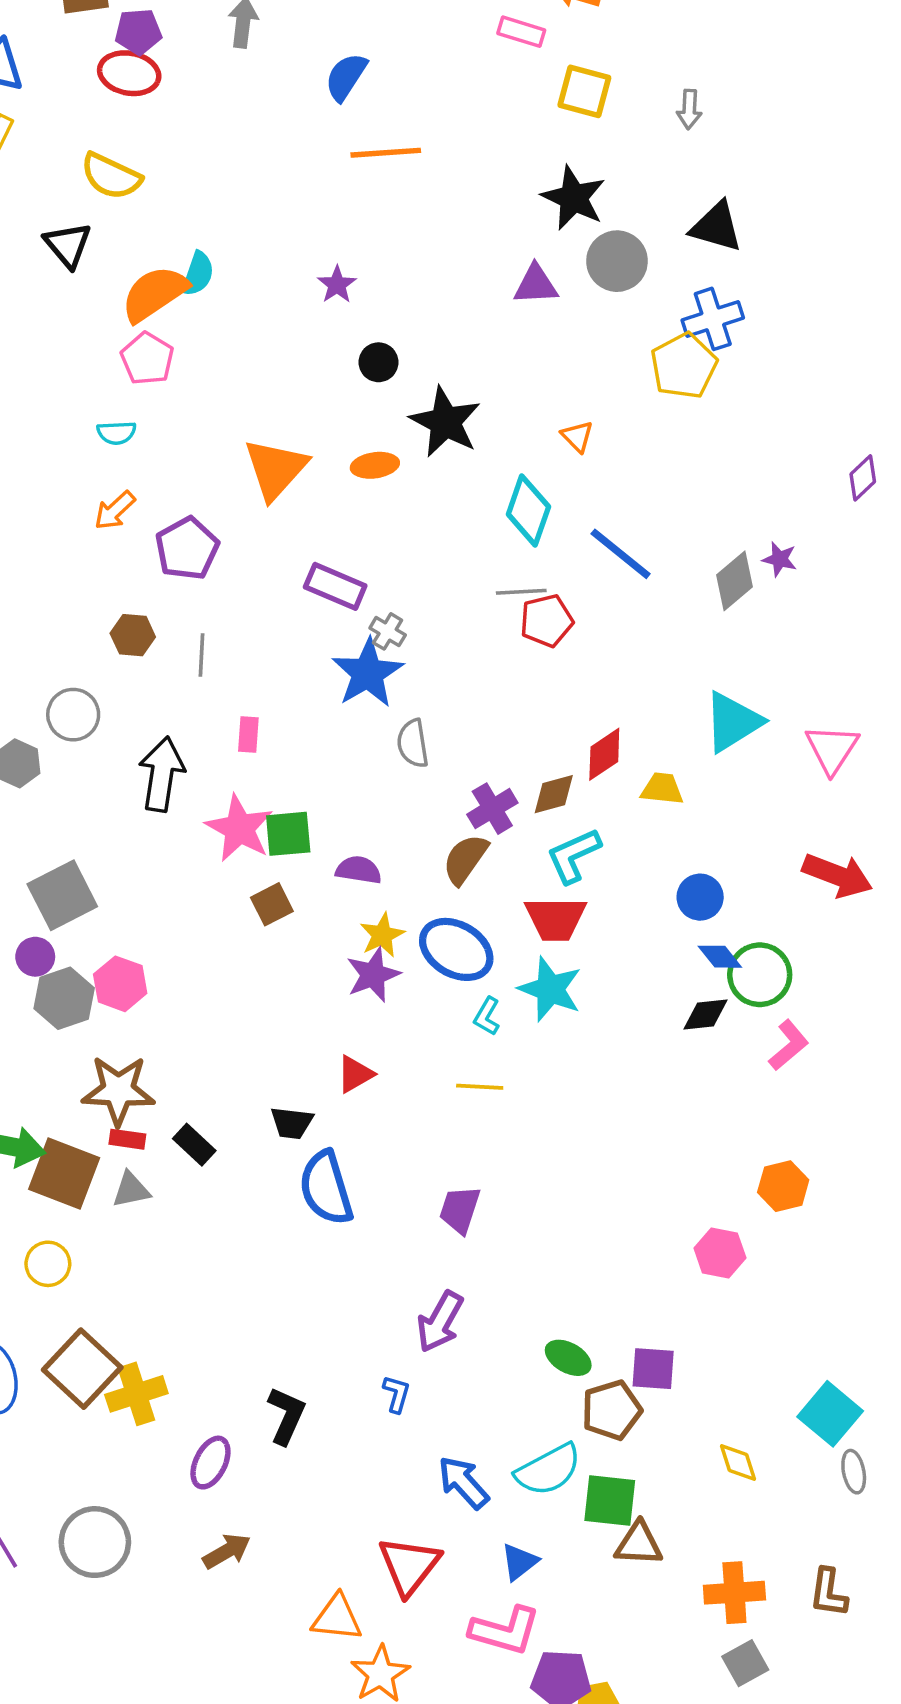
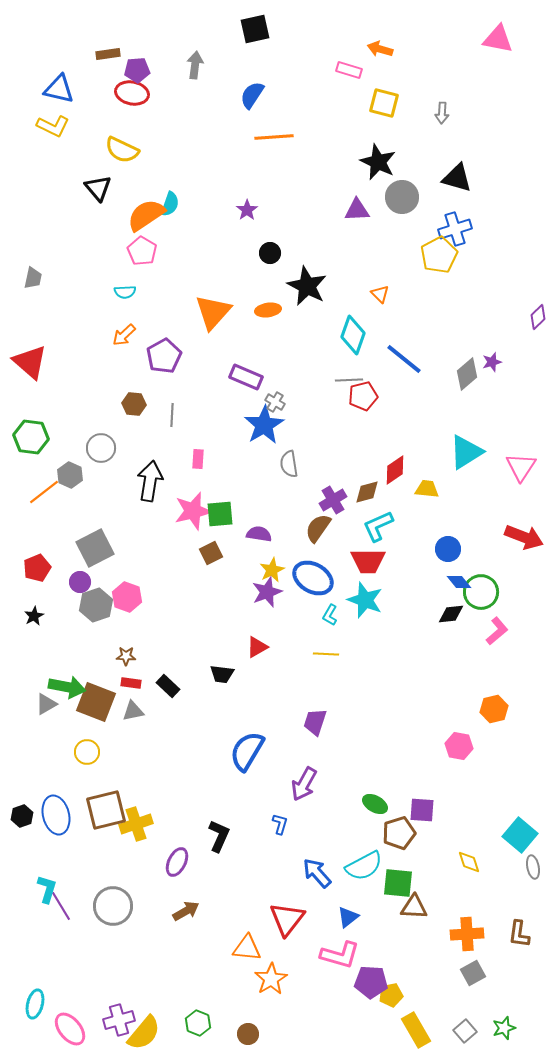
purple star: (780, 559) -> (492, 362), turned -30
pink star: (239, 828) -> (193, 511), turned 30
brown star: (118, 1090) -> (126, 656), size x0.5
blue semicircle: (326, 1188) -> (247, 751), moved, turned 48
brown square: (82, 1369) -> (106, 810), turned 33

